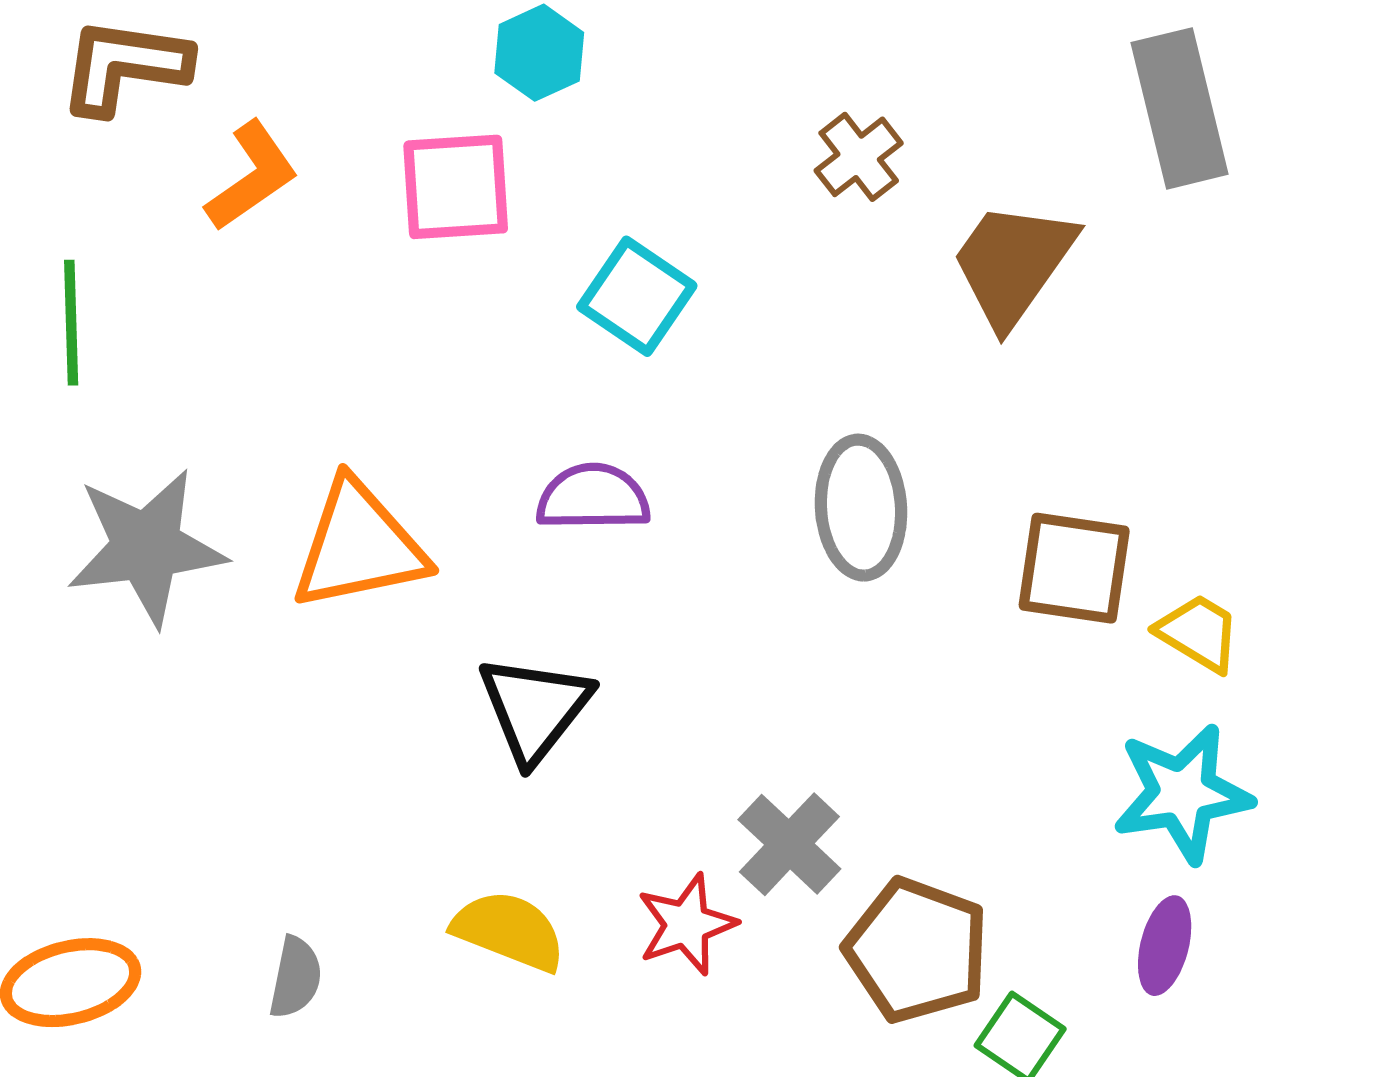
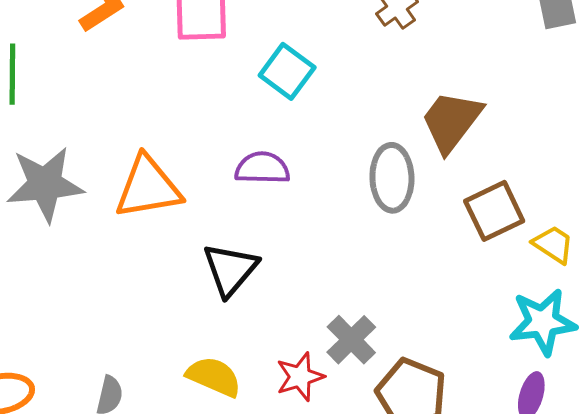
brown trapezoid: (1013, 264) -> (451, 121), moved
brown square: (1074, 568) -> (494, 211), turned -36

